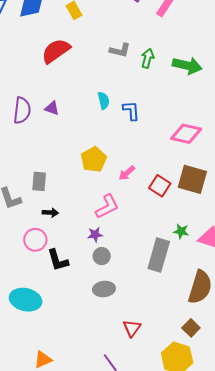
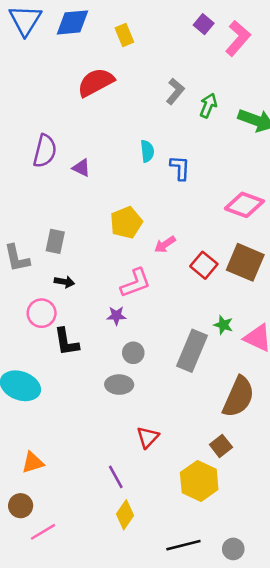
gray L-shape: (120, 50) -> (175, 91), turned -70
purple triangle: (52, 108) -> (81, 168), moved
gray circle: (102, 256) -> (133, 353), moved

